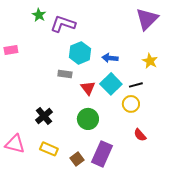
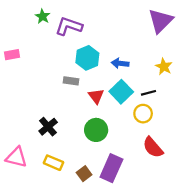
red semicircle: (140, 135) -> (153, 147), size x1.5

